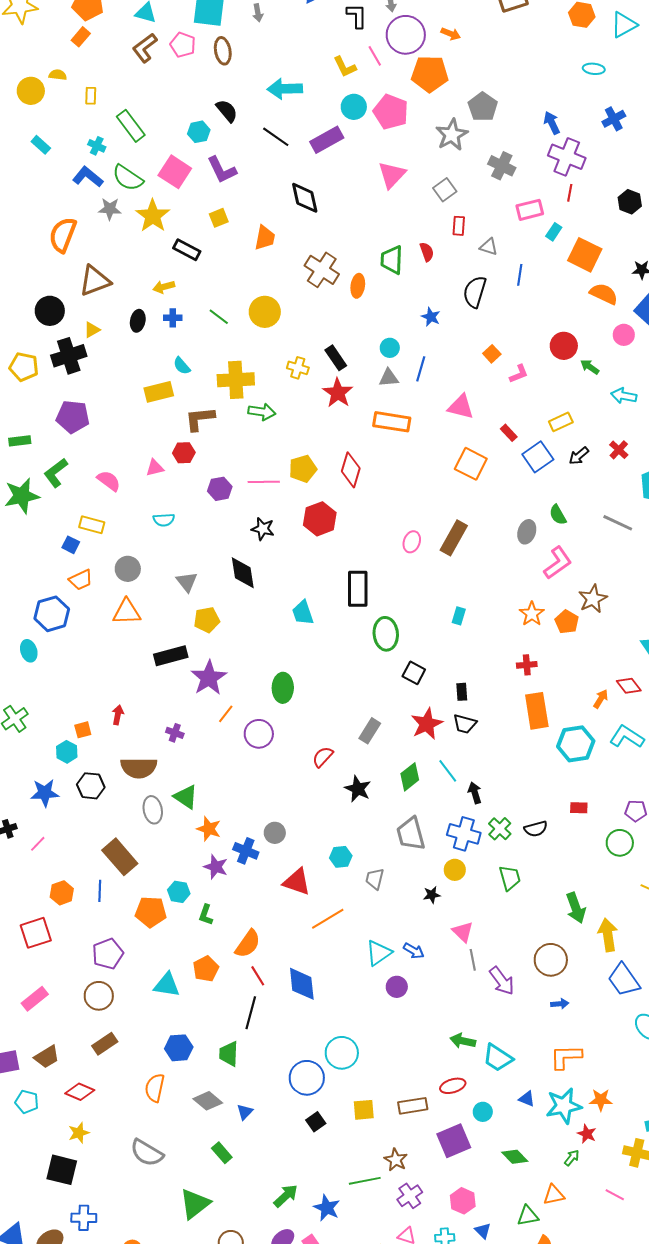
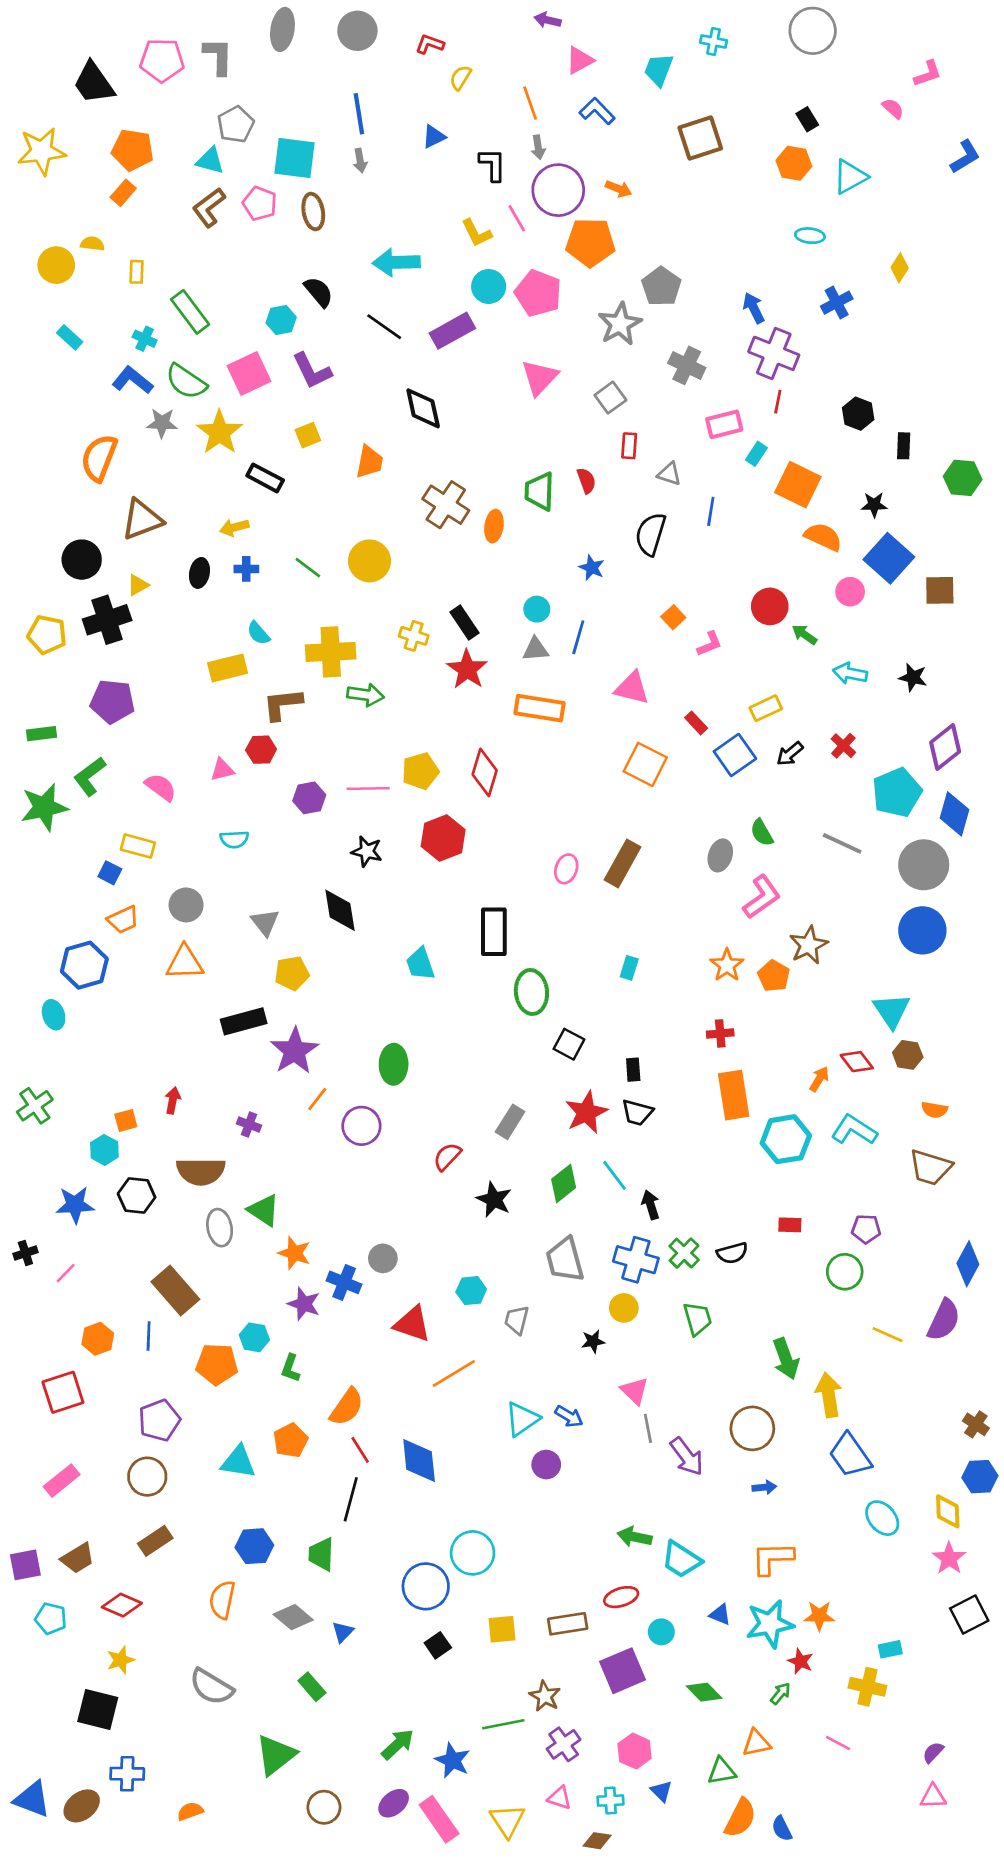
pink square: (175, 172) -> (249, 373), turned 32

